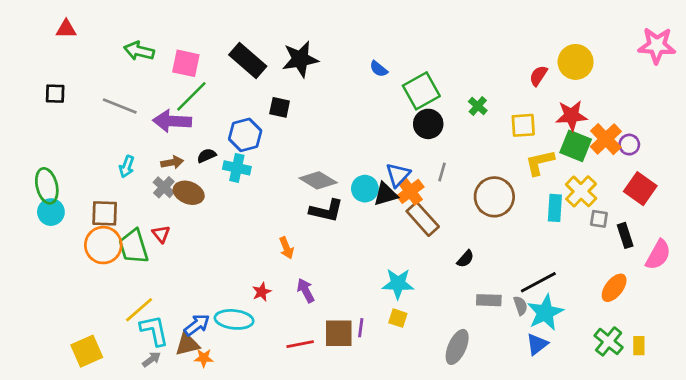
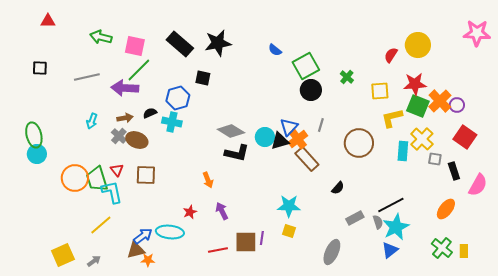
gray line: (120, 106) -> (87, 77), turned -35
brown square: (105, 213) -> (146, 175), moved
gray rectangle: (489, 300) -> (355, 218), turned -30
cyan L-shape: (154, 330) -> (112, 192), moved
gray arrow: (151, 359) -> (94, 261), moved

